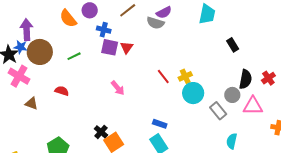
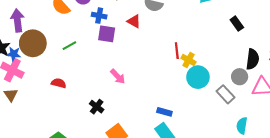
blue star: (20, 47) -> (14, 54), moved
red triangle: (127, 47) -> (134, 21), moved, turned -32
yellow cross: (185, 76) -> (189, 60), turned -32
red line: (163, 77) -> (177, 51), moved, turned 35
brown triangle: (31, 103) -> (11, 95), moved, turned 40
black cross: (101, 132) -> (97, 107), moved

